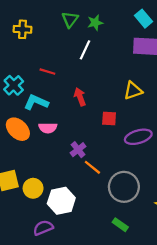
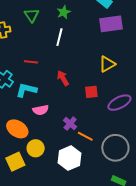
green triangle: (70, 19) -> (32, 15), moved
orange ellipse: (18, 129) -> (17, 129), moved
yellow circle: (33, 188) -> (36, 148), moved
white hexagon: (61, 201) -> (69, 158), moved

